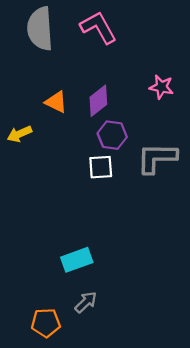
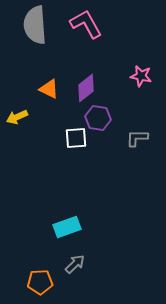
gray L-shape: (157, 158) -> (137, 138), size x0.6
white square: (101, 167) -> (76, 138), moved

